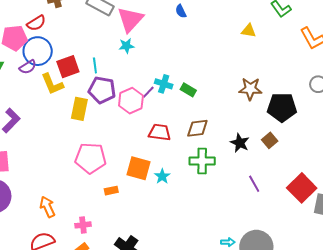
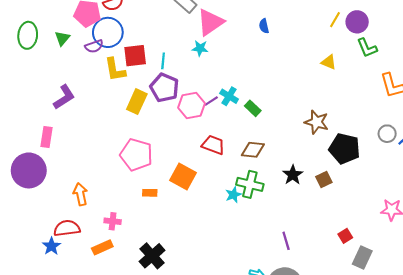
cyan star: (162, 176) -> (233, 195), moved
purple line: (254, 184) -> (286, 241), moved
red square: (302, 188) -> (345, 236), size x0.5

